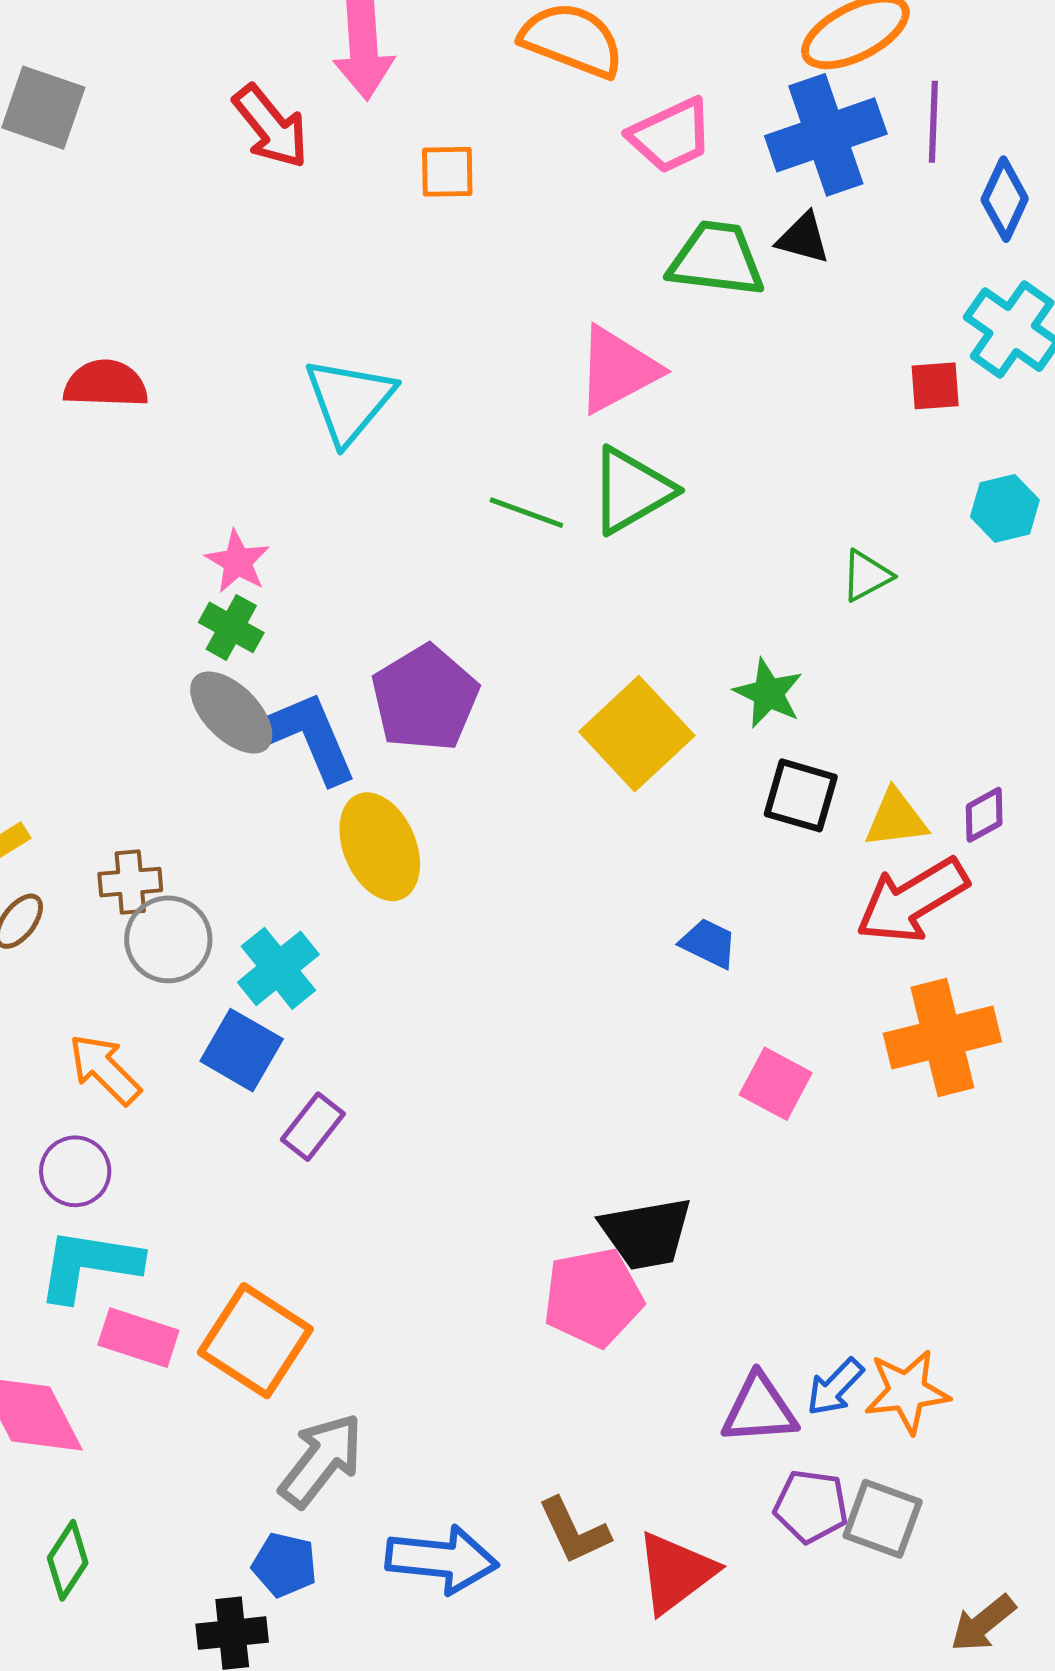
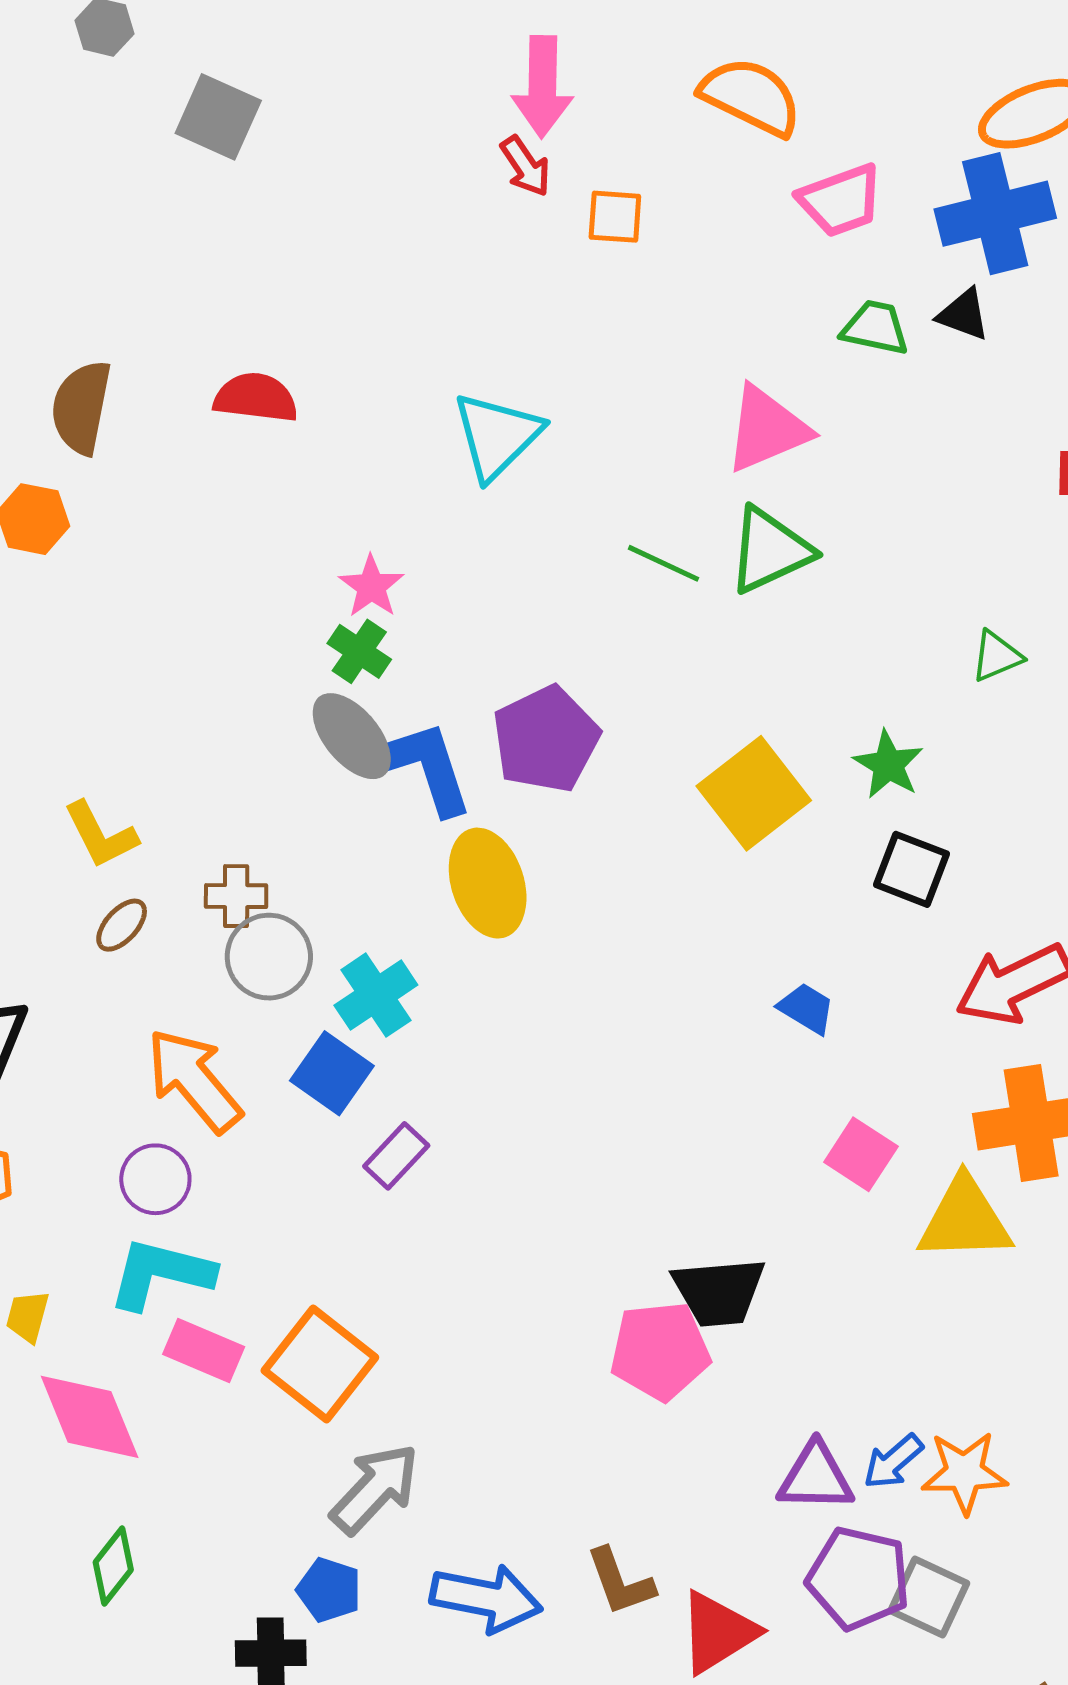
red arrow: (271, 127) -> (525, 166), moved, size x0.7
green trapezoid: (716, 259) -> (875, 328), size x0.7
yellow triangle: (896, 819) -> (965, 1220), moved, size x1.5
orange arrow: (105, 1069) -> (194, 1080), size x1.4
purple pentagon: (811, 1506) -> (859, 1578), size x1.4

